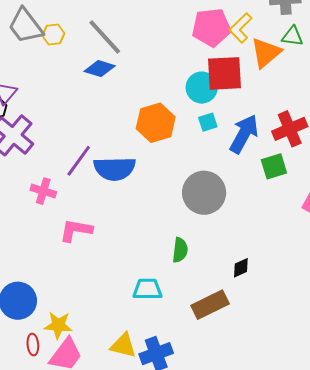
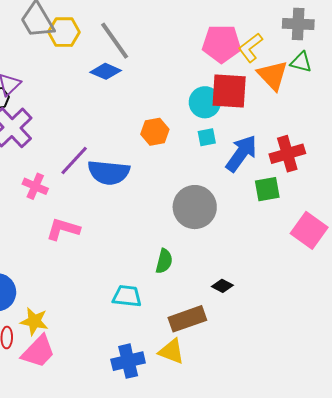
yellow hexagon: (53, 34) -> (64, 32), size x1.4
orange triangle: (266, 53) -> (273, 75), turned -40
orange hexagon: (156, 123) -> (155, 132), size x0.7
black diamond: (241, 268) -> (222, 286), turned 45
yellow triangle: (123, 346) -> (171, 351), moved

